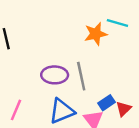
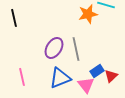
purple ellipse: (55, 75) -> (54, 48), turned -60
pink line: (16, 110) -> (22, 77), turned -36

